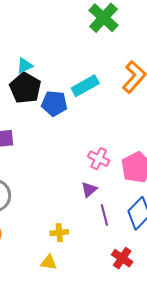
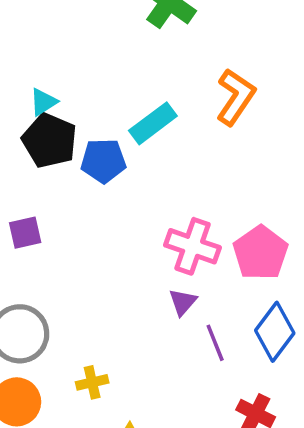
pink cross: (99, 159) -> (193, 246), size x1.4
yellow cross: (59, 233) -> (92, 382), moved

